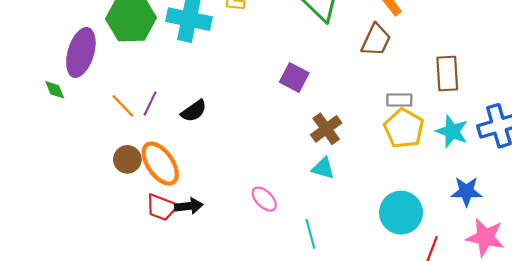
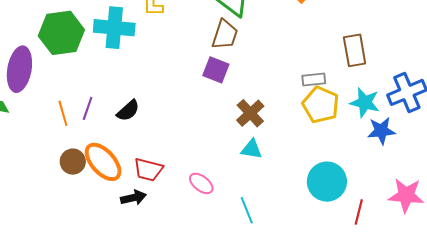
brown trapezoid: (376, 40) -> (225, 35), moved
orange line: (123, 106) -> (63, 113), turned 35
blue star: (466, 191) -> (381, 131), moved
red trapezoid: (162, 207) -> (148, 170), moved

